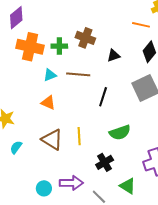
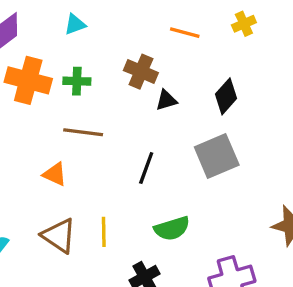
orange line: (141, 25) -> (185, 33), moved
brown cross: (85, 38) -> (141, 72), moved
brown line: (78, 74) -> (83, 132), moved
cyan triangle: (50, 75) -> (75, 24), moved

